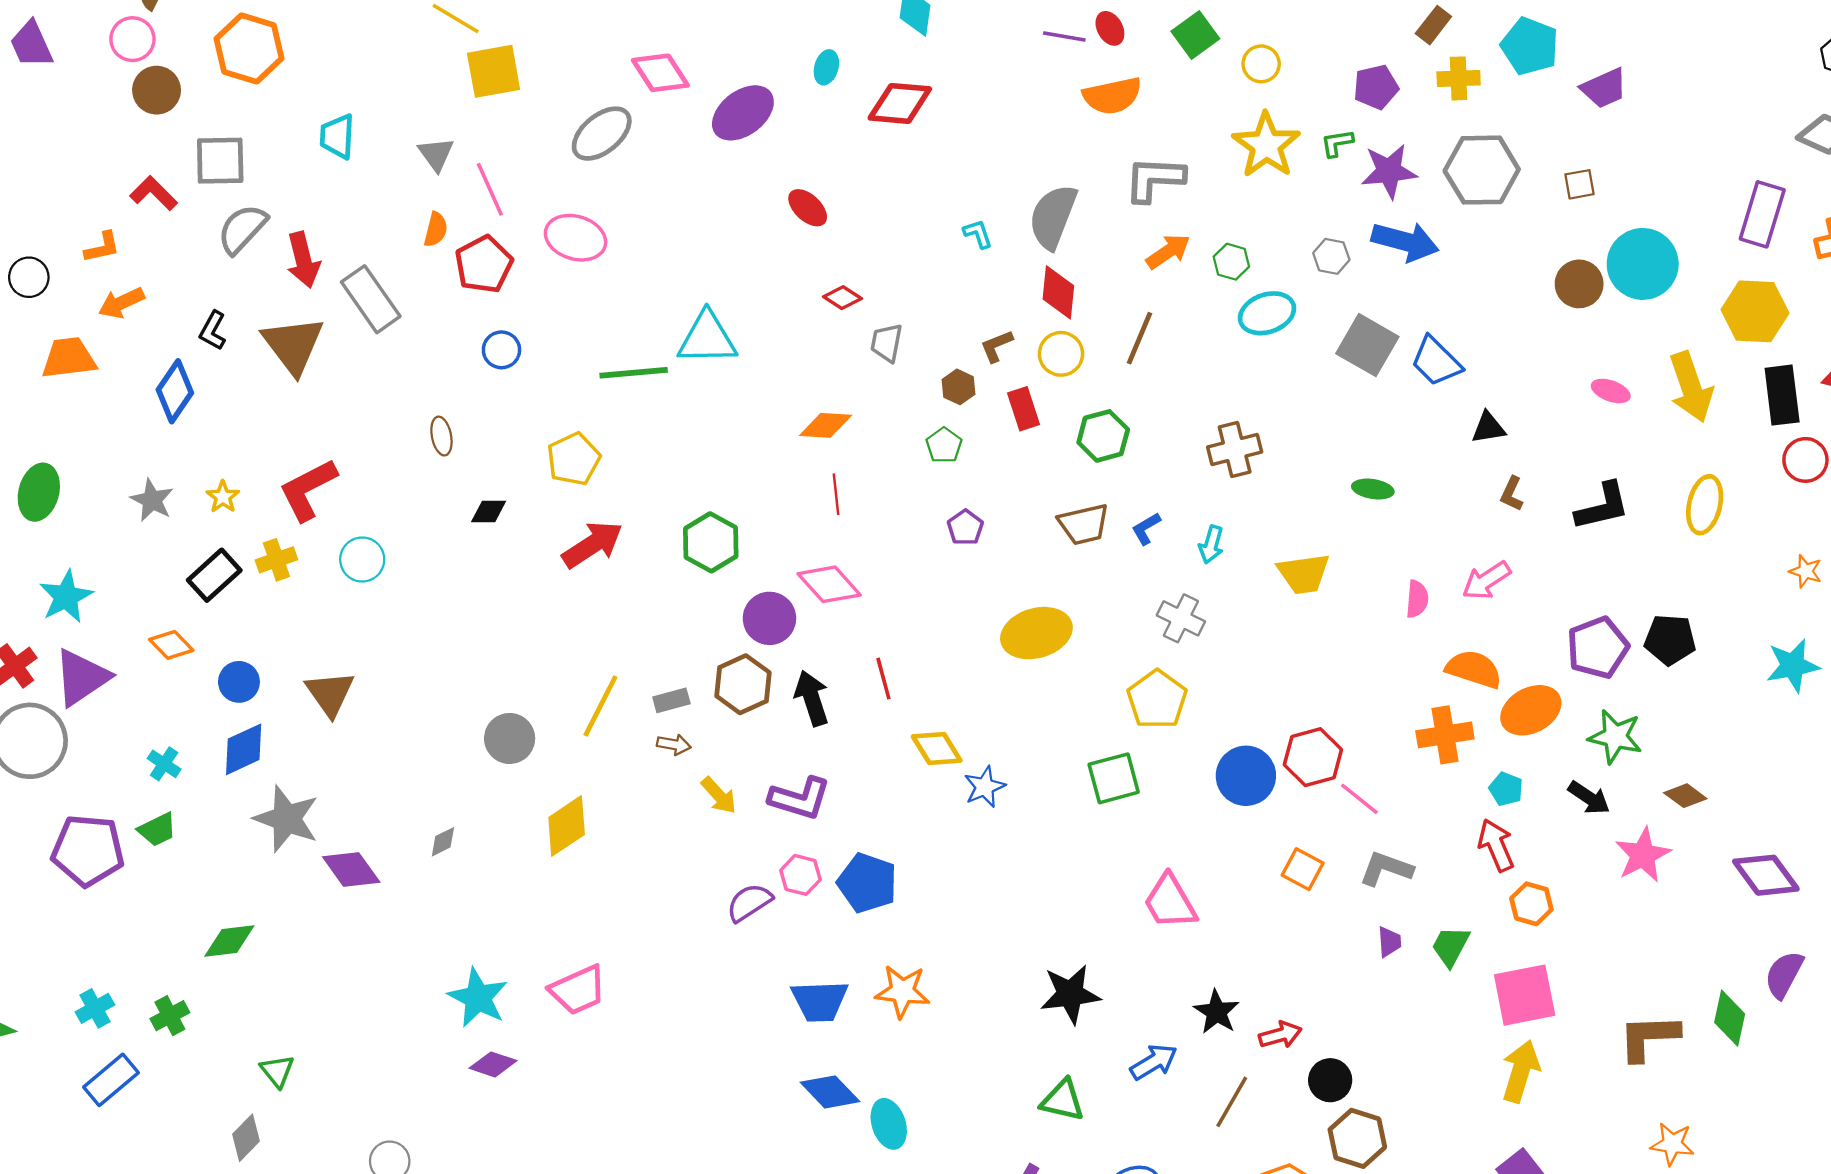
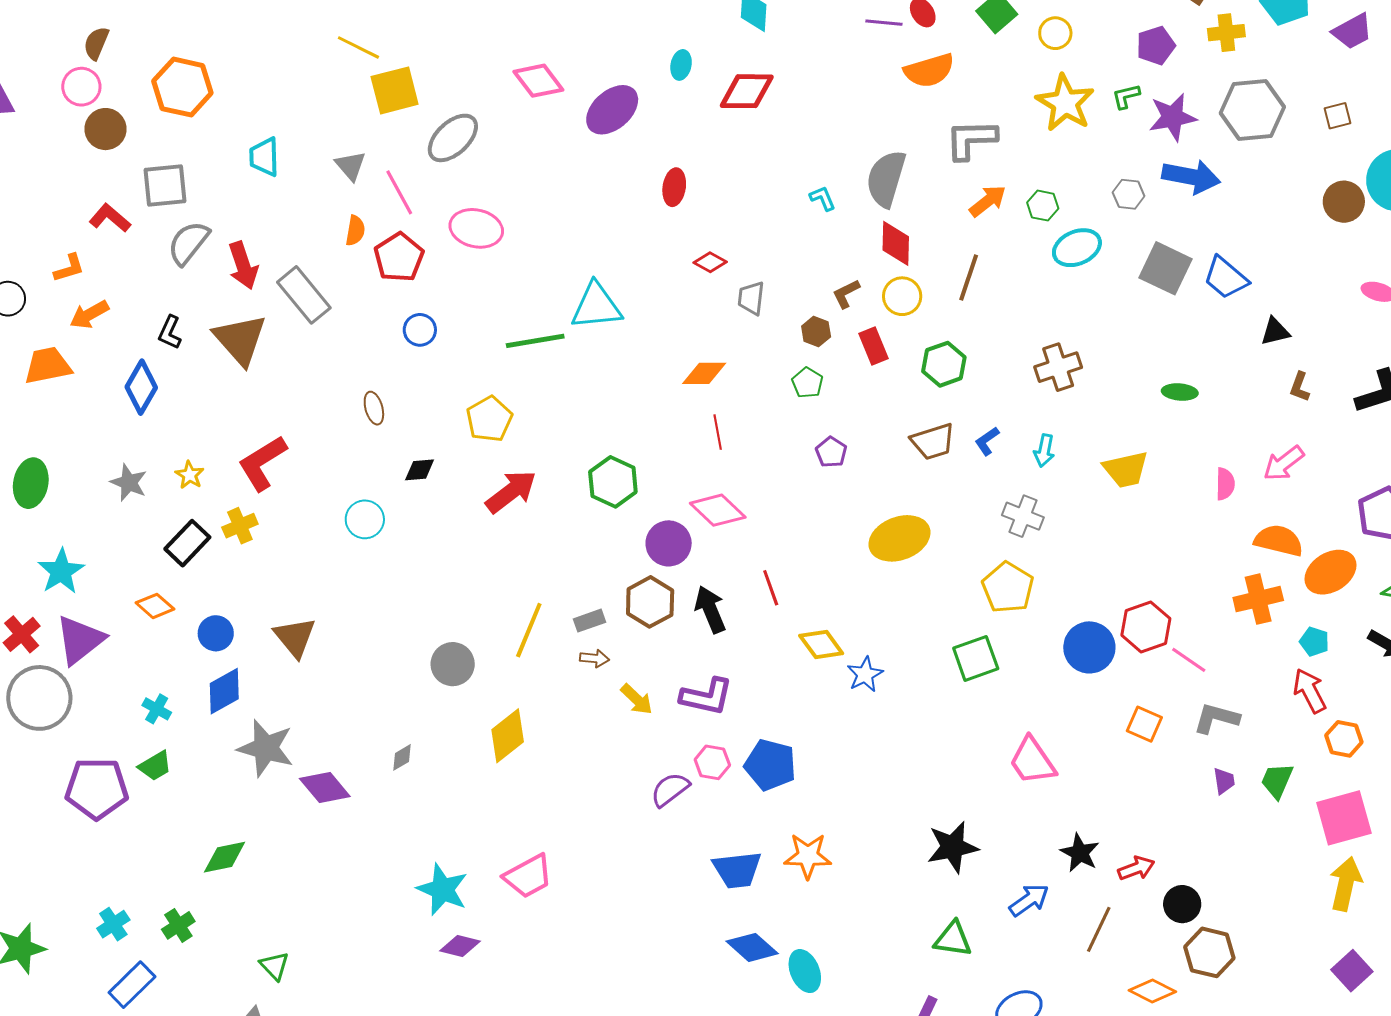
gray ellipse: (602, 134) -> (453, 138), moved
red ellipse: (808, 208) -> (674, 187), turned 60
cyan circle: (362, 560) -> (365, 519), moved

